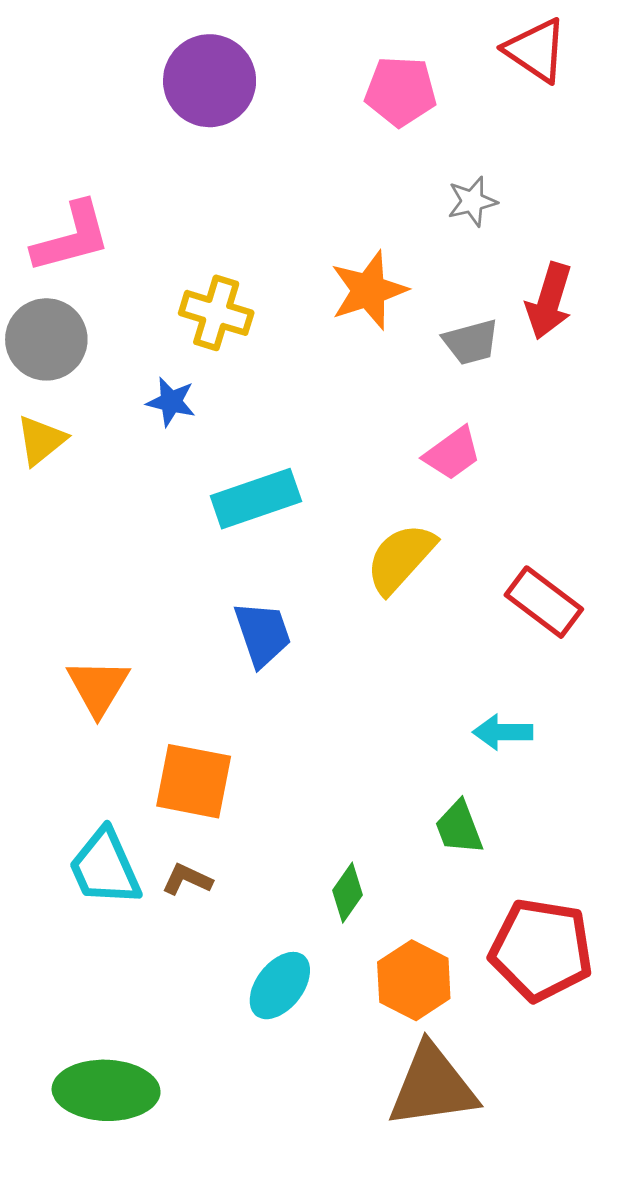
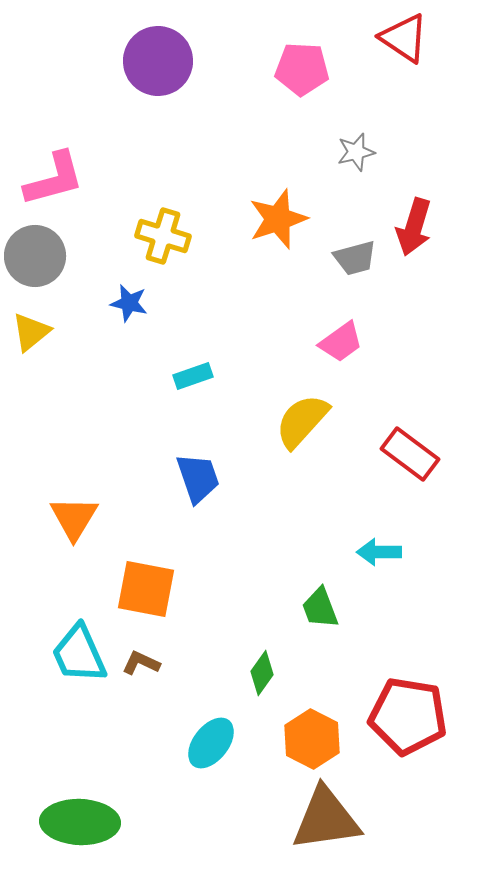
cyan rectangle: (256, 499) -> (193, 376), size x0.6
green trapezoid: (459, 828) -> (320, 608), moved

